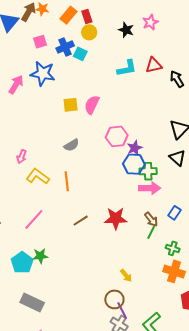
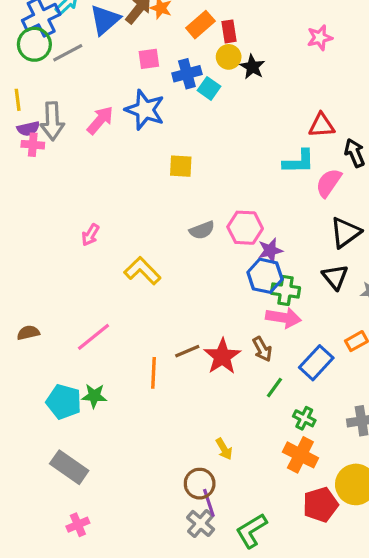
pink star: (150, 22) -> (320, 38), moved
black star: (126, 30) -> (252, 67), moved
cyan L-shape: (127, 68) -> (299, 162), moved
pink semicircle: (92, 105) -> (329, 183), moved
gray semicircle: (71, 145) -> (202, 230), moved
yellow L-shape: (38, 176) -> (142, 271), moved
orange line: (67, 181) -> (154, 373), moved
blue rectangle: (174, 213) -> (316, 363), size x1.5
red star: (116, 218) -> (222, 356), turned 30
brown arrow: (151, 219) -> (262, 349), moved
brown line: (81, 221) -> (187, 351), moved
cyan pentagon: (22, 263) -> (64, 402), turned -30

